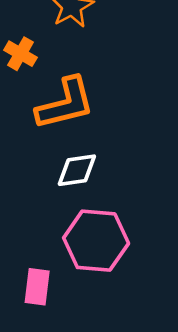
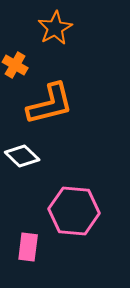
white diamond: (77, 170) -> (22, 156), moved, turned 52

